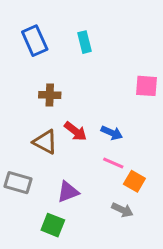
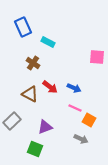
cyan rectangle: (85, 42) -> (48, 42), moved, turned -48
brown cross: (50, 95) -> (33, 63), turned 32
gray rectangle: (18, 183) -> (12, 121), turned -60

